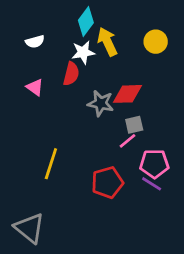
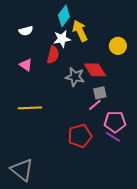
yellow circle: (156, 42) -> (118, 46), moved
red diamond: (127, 94) -> (95, 70), turned 60
yellow line: (51, 164) -> (30, 108), moved, turned 70

